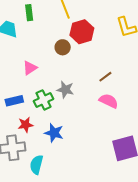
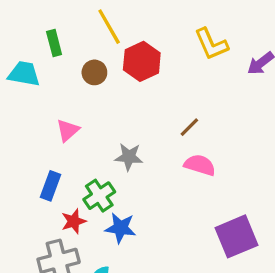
brown circle: (63, 47) -> (94, 72), moved
green cross: (43, 100) -> (99, 196), moved
blue rectangle: (14, 101) -> (50, 186), turned -48

